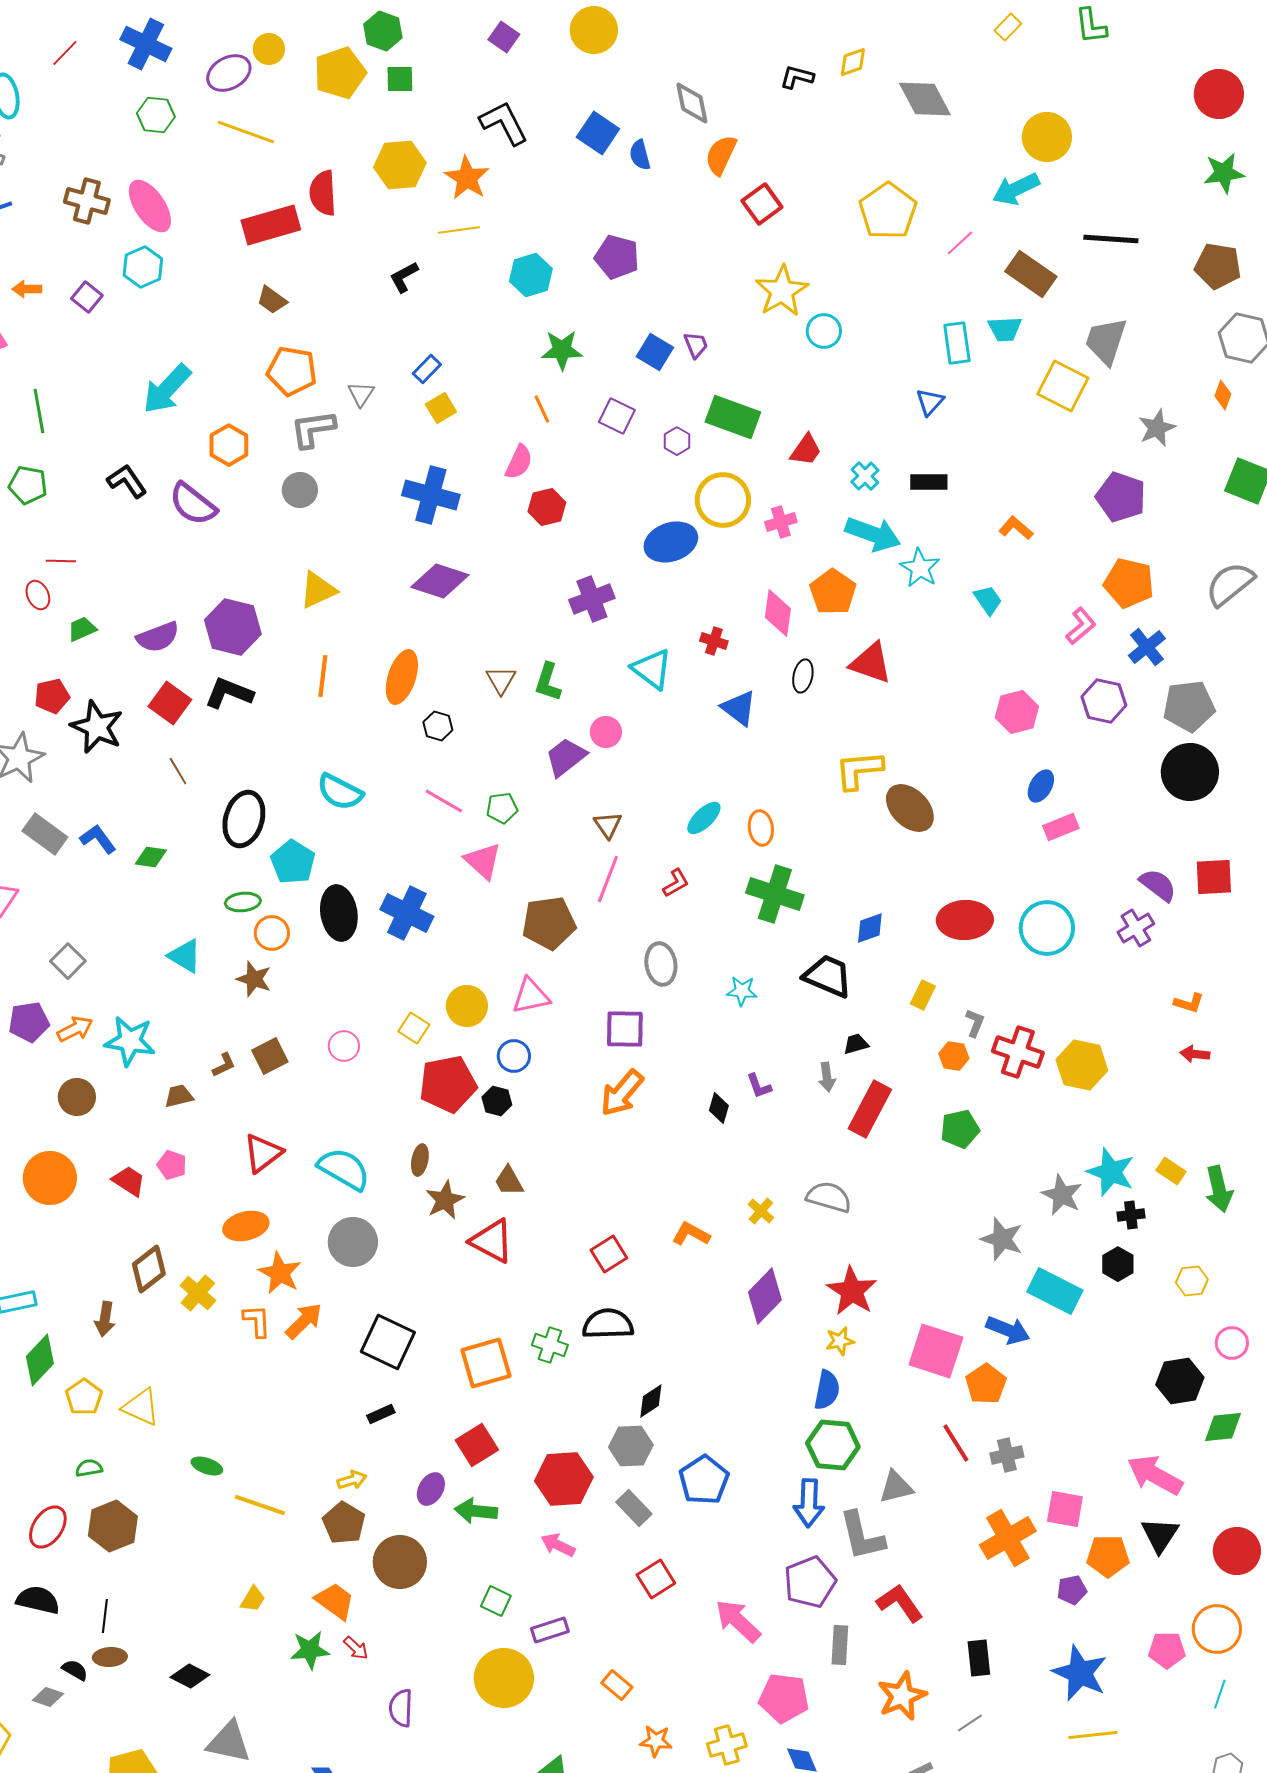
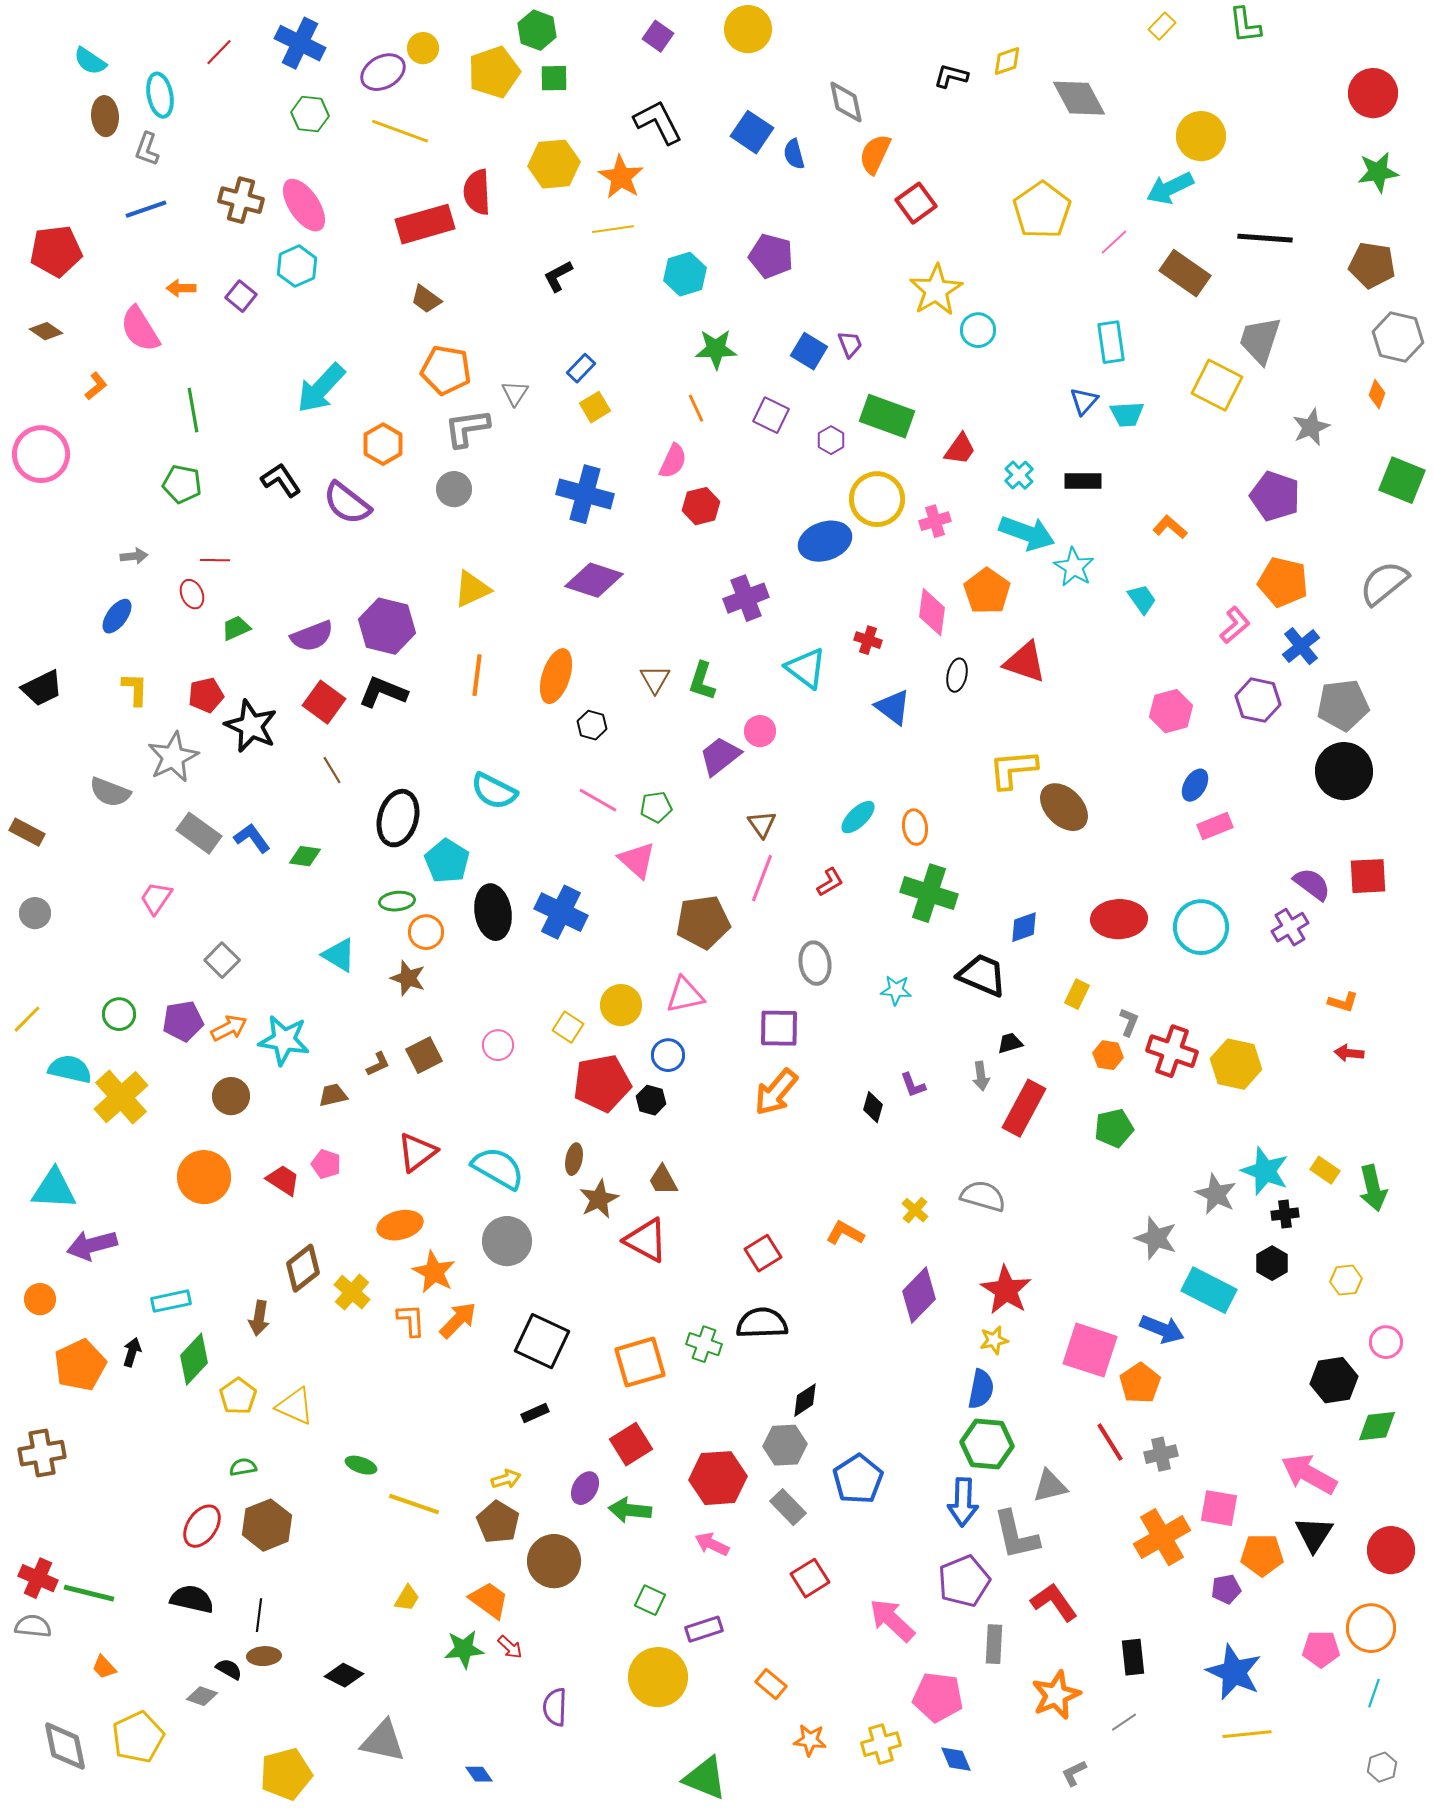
cyan trapezoid: (1005, 329) -> (1127, 414), moved

